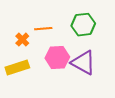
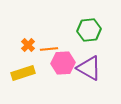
orange line: (43, 29) -> (49, 49), moved

